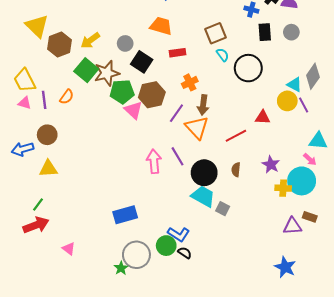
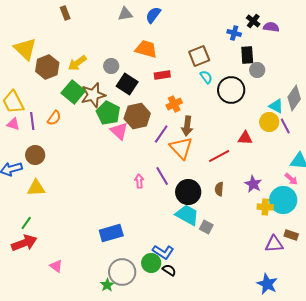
gray circle: (291, 32) -> (257, 70), moved
green pentagon: (122, 92) -> (108, 113), turned 30
pink arrow: (154, 161) -> (139, 181), size x0.6

